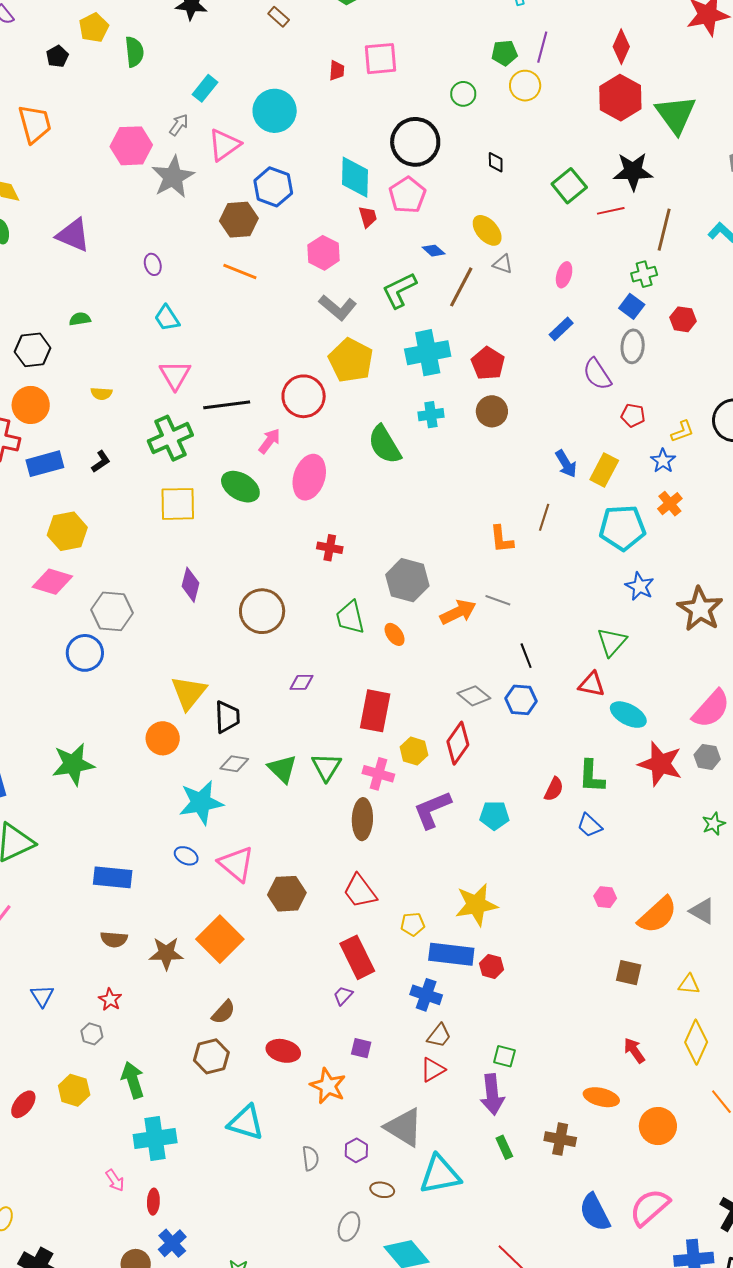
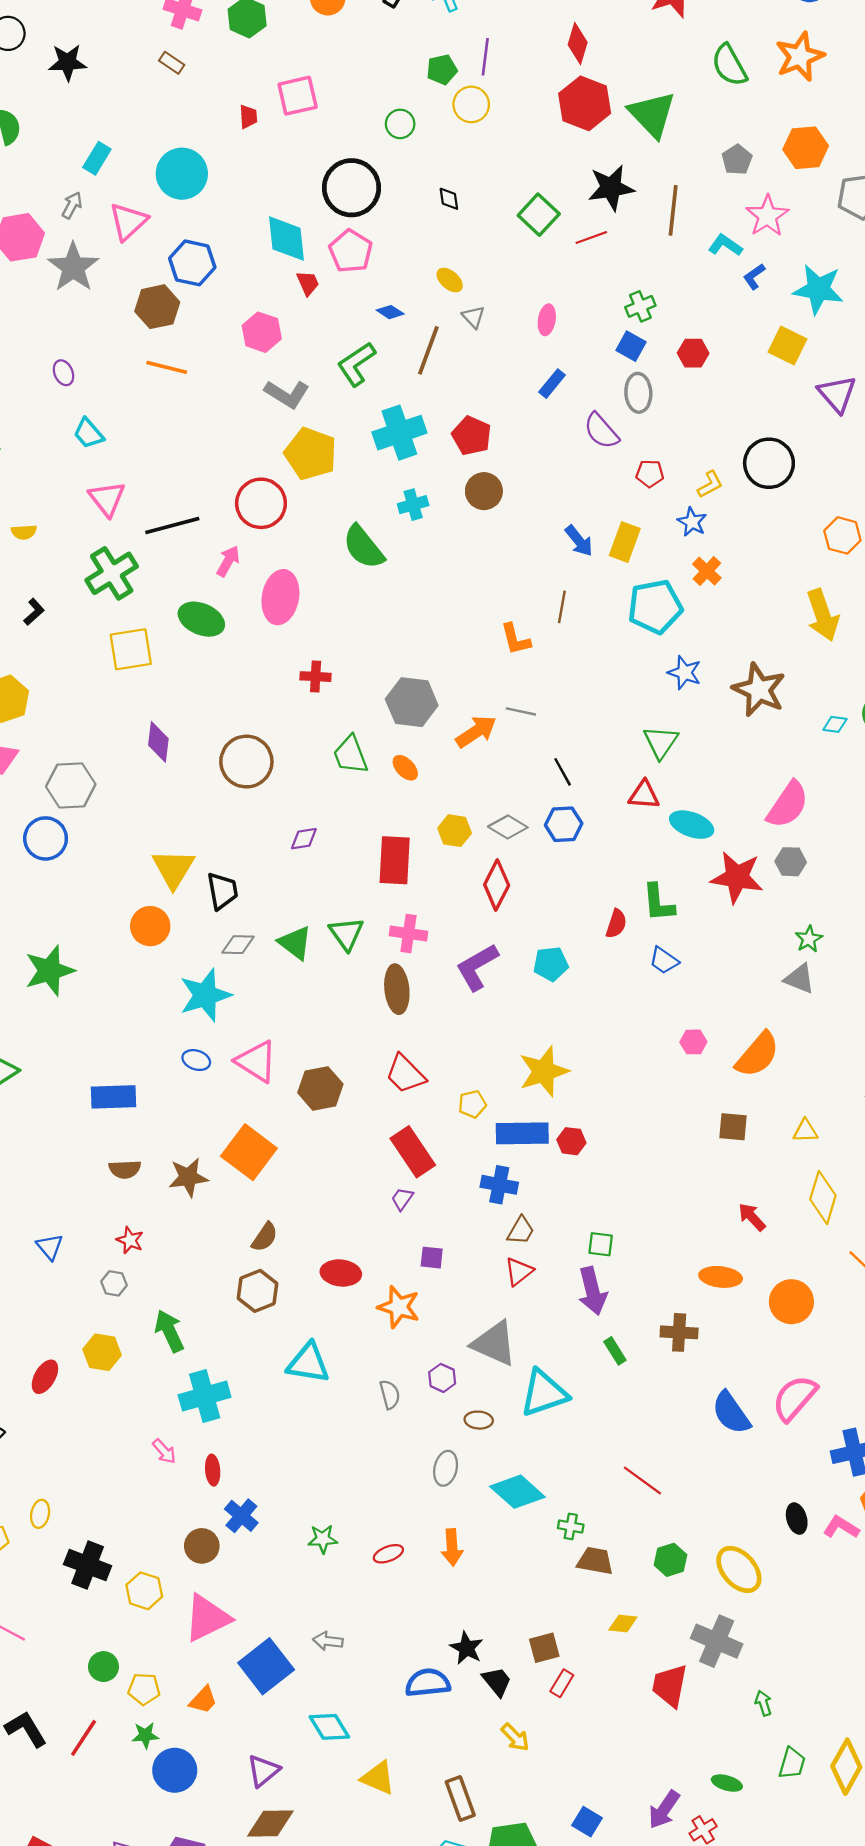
yellow ellipse: (487, 230) -> (450, 280), size x0.7
brown line: (664, 230) -> (673, 210), moved
gray triangle: (503, 264) -> (473, 317), turned 35
yellow hexagon: (414, 751) -> (455, 831), moved
gray triangle: (702, 911) -> (799, 979), moved

